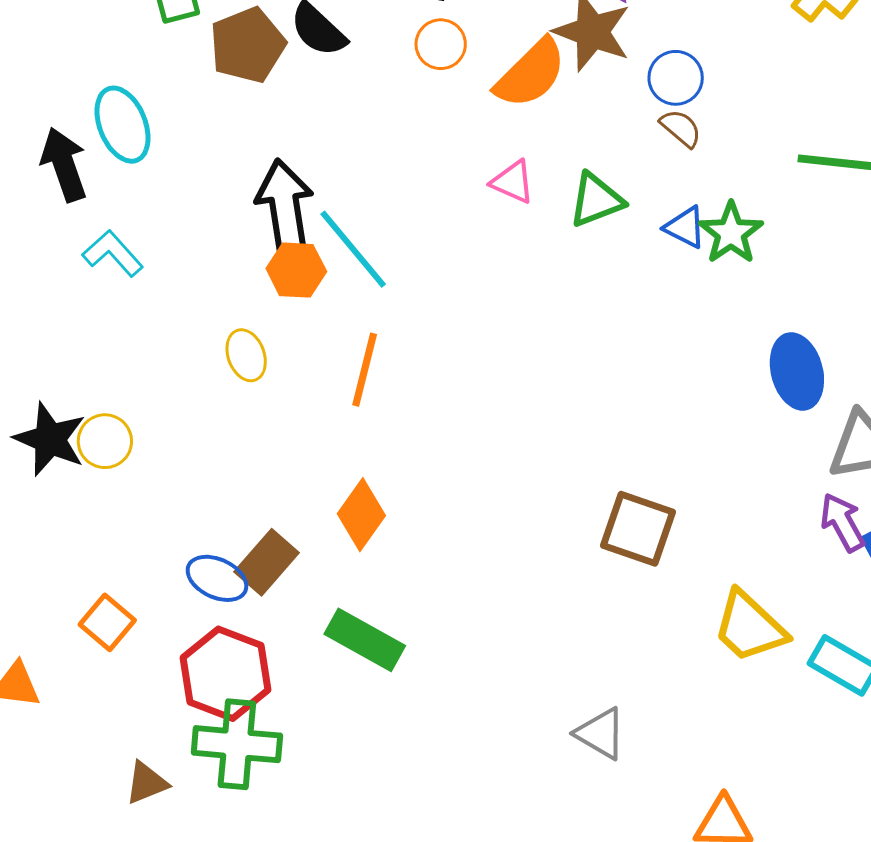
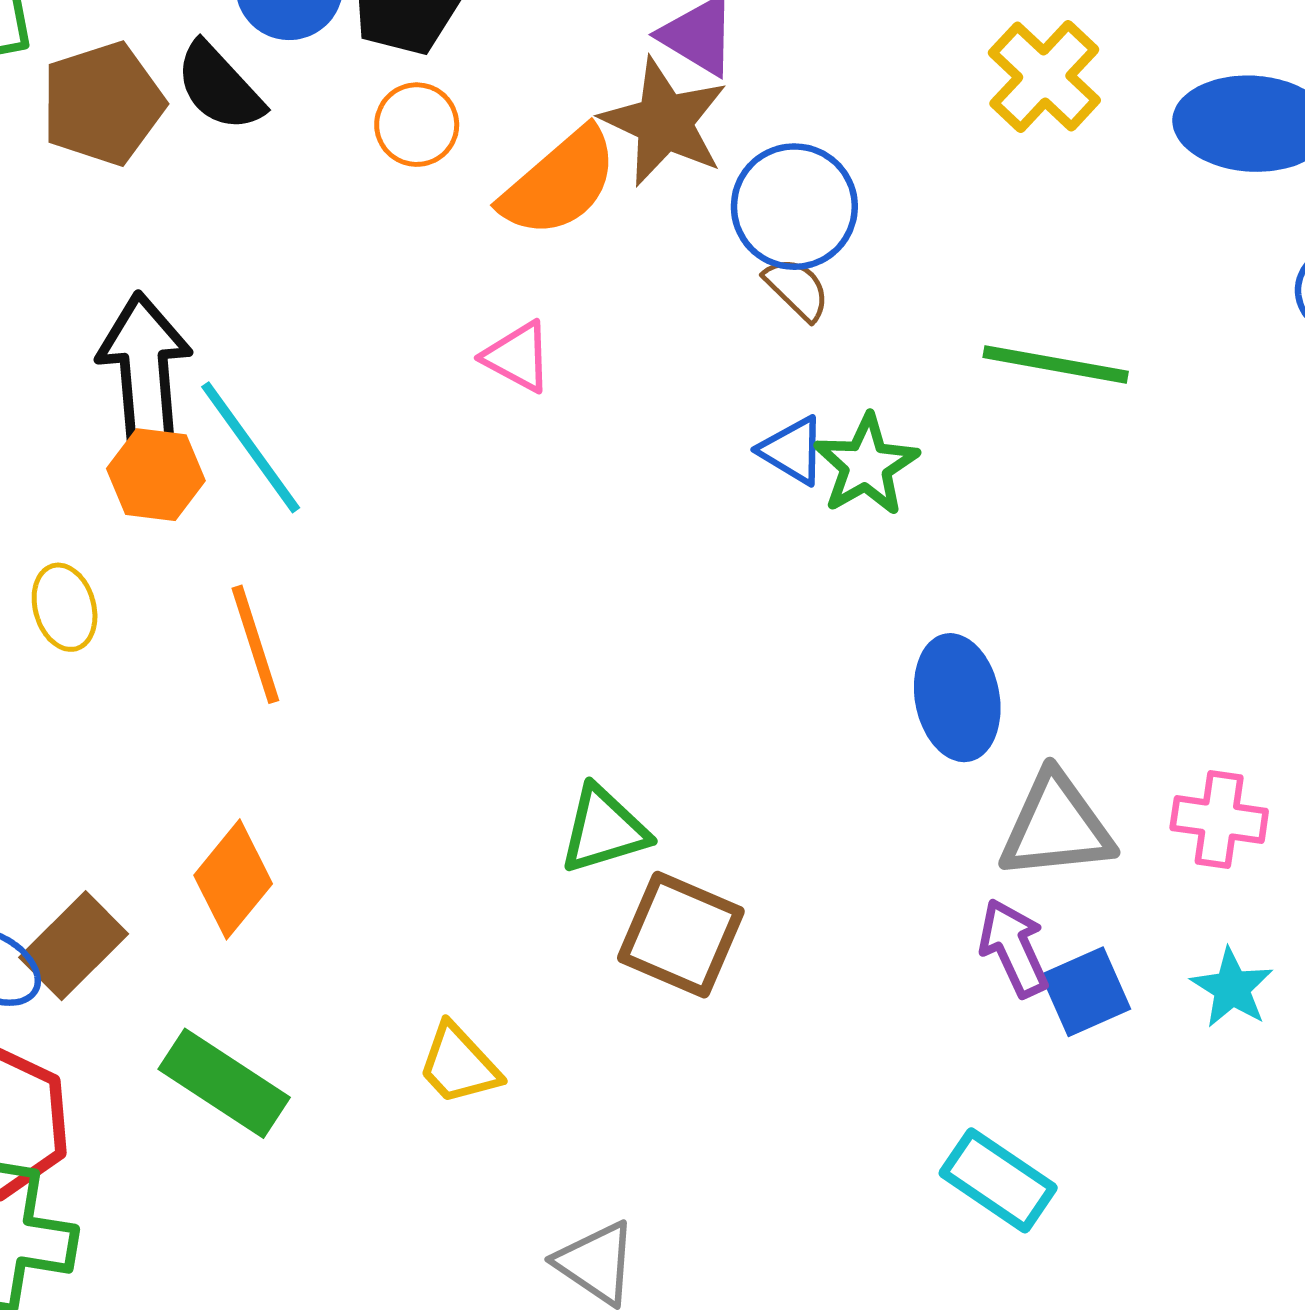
blue circle: (676, 78) -> (794, 207), size x1.4
green triangle: (596, 200) -> (604, 830), moved
orange line: (365, 370) -> (255, 644), turned -36
yellow trapezoid: (750, 627) -> (459, 1064), moved, size x0.7

